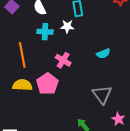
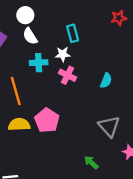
cyan semicircle: (103, 54) -> (106, 81), turned -40
pink cross: (63, 60) -> (68, 75), moved

